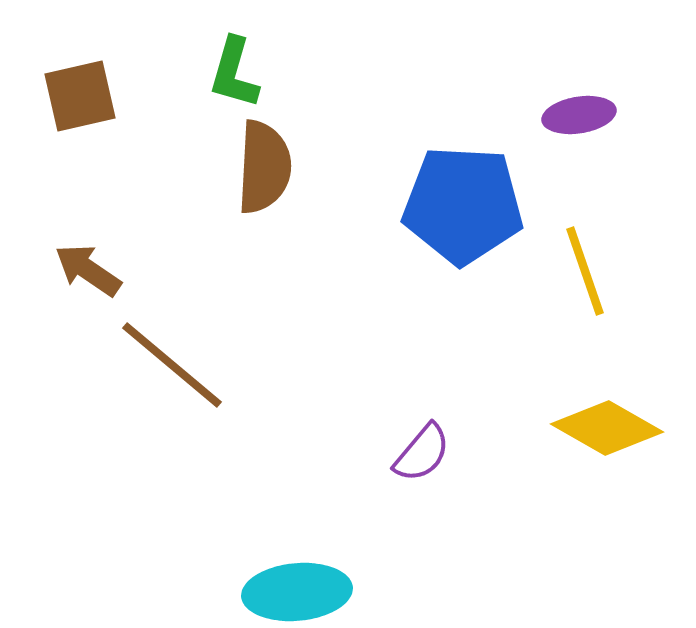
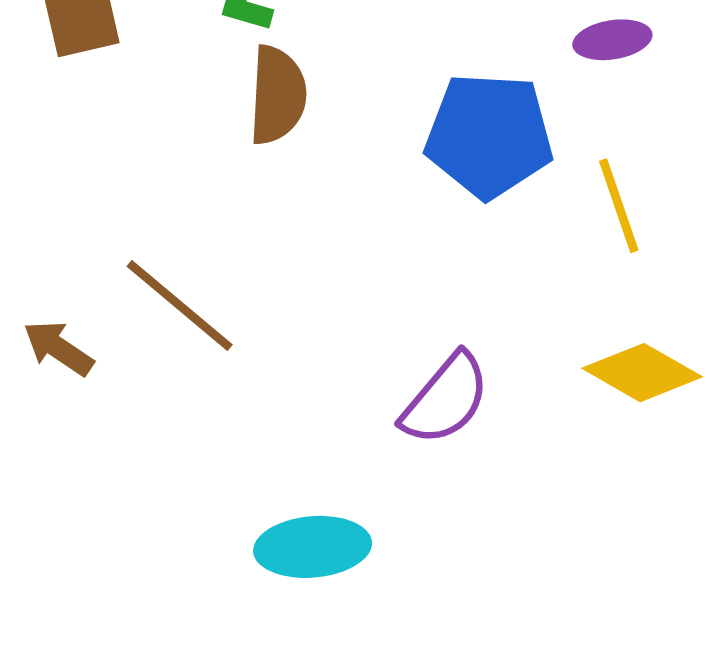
brown arrow: (88, 270) -> (58, 348), moved
purple semicircle: (422, 453) -> (445, 399), size x1.5

